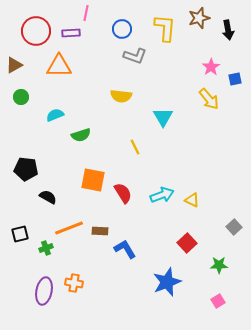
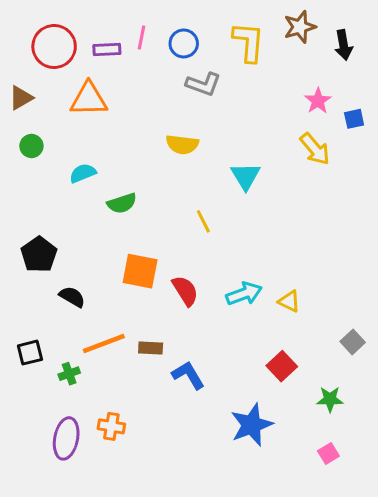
pink line: (86, 13) -> (142, 37), moved
black pentagon: (26, 169) -> (39, 255), turned 30

